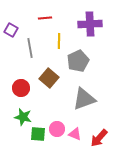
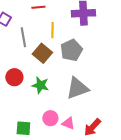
brown square: (49, 78) -> (42, 53), moved
green star: (23, 117) -> (40, 85), moved
green square: (38, 134) -> (23, 128), moved

